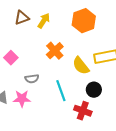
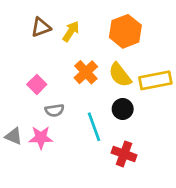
pink square: (11, 58) -> (37, 84), moved
yellow semicircle: (81, 66) -> (120, 75), moved
black circle: (94, 90) -> (123, 109), moved

